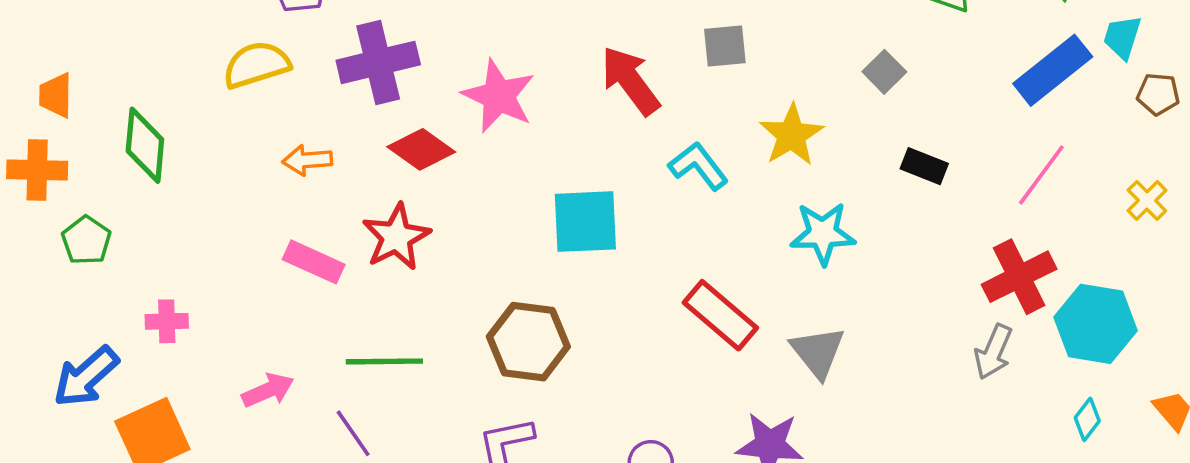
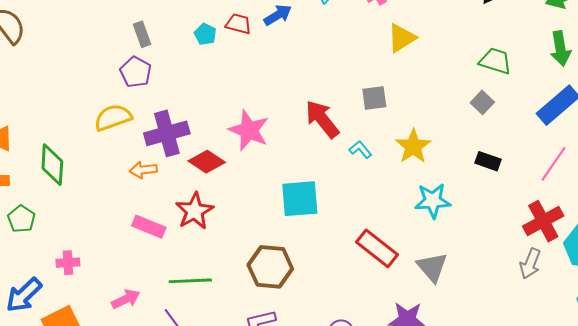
purple cross: (378, 62) -> (167, 133), moved
gray square: (884, 72) -> (482, 102), moved
cyan L-shape: (698, 166) -> (360, 150), moved, size x0.7

